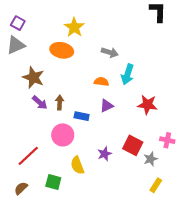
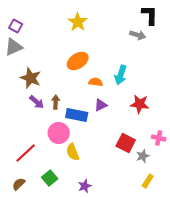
yellow star: (74, 27) -> (78, 22), moved
orange ellipse: (62, 50) -> (78, 61), moved, turned -45
gray arrow: (110, 52) -> (138, 35), moved
blue rectangle: (82, 116) -> (77, 115), size x1.5
purple star: (105, 154) -> (85, 186), moved
yellow semicircle: (77, 165) -> (73, 152), moved
green square: (53, 182) -> (50, 178), turned 35

